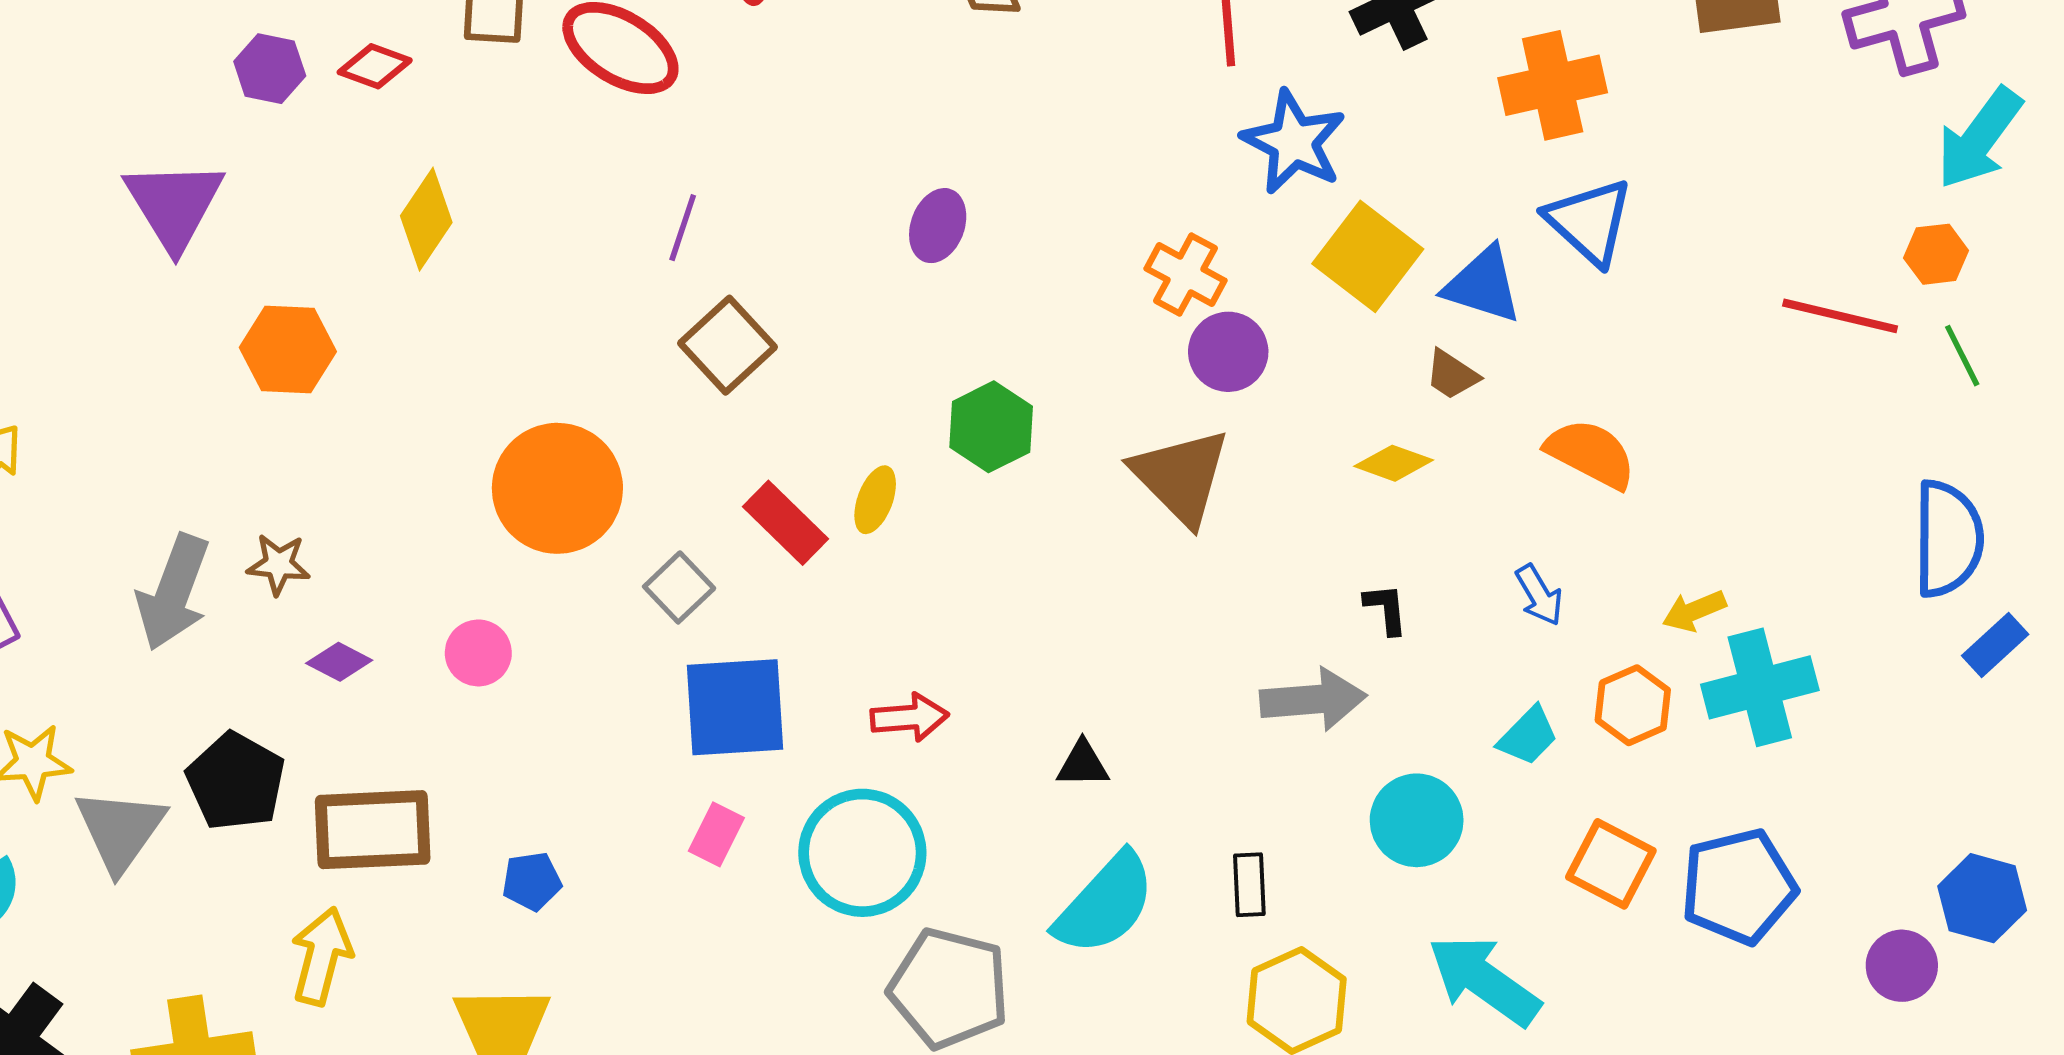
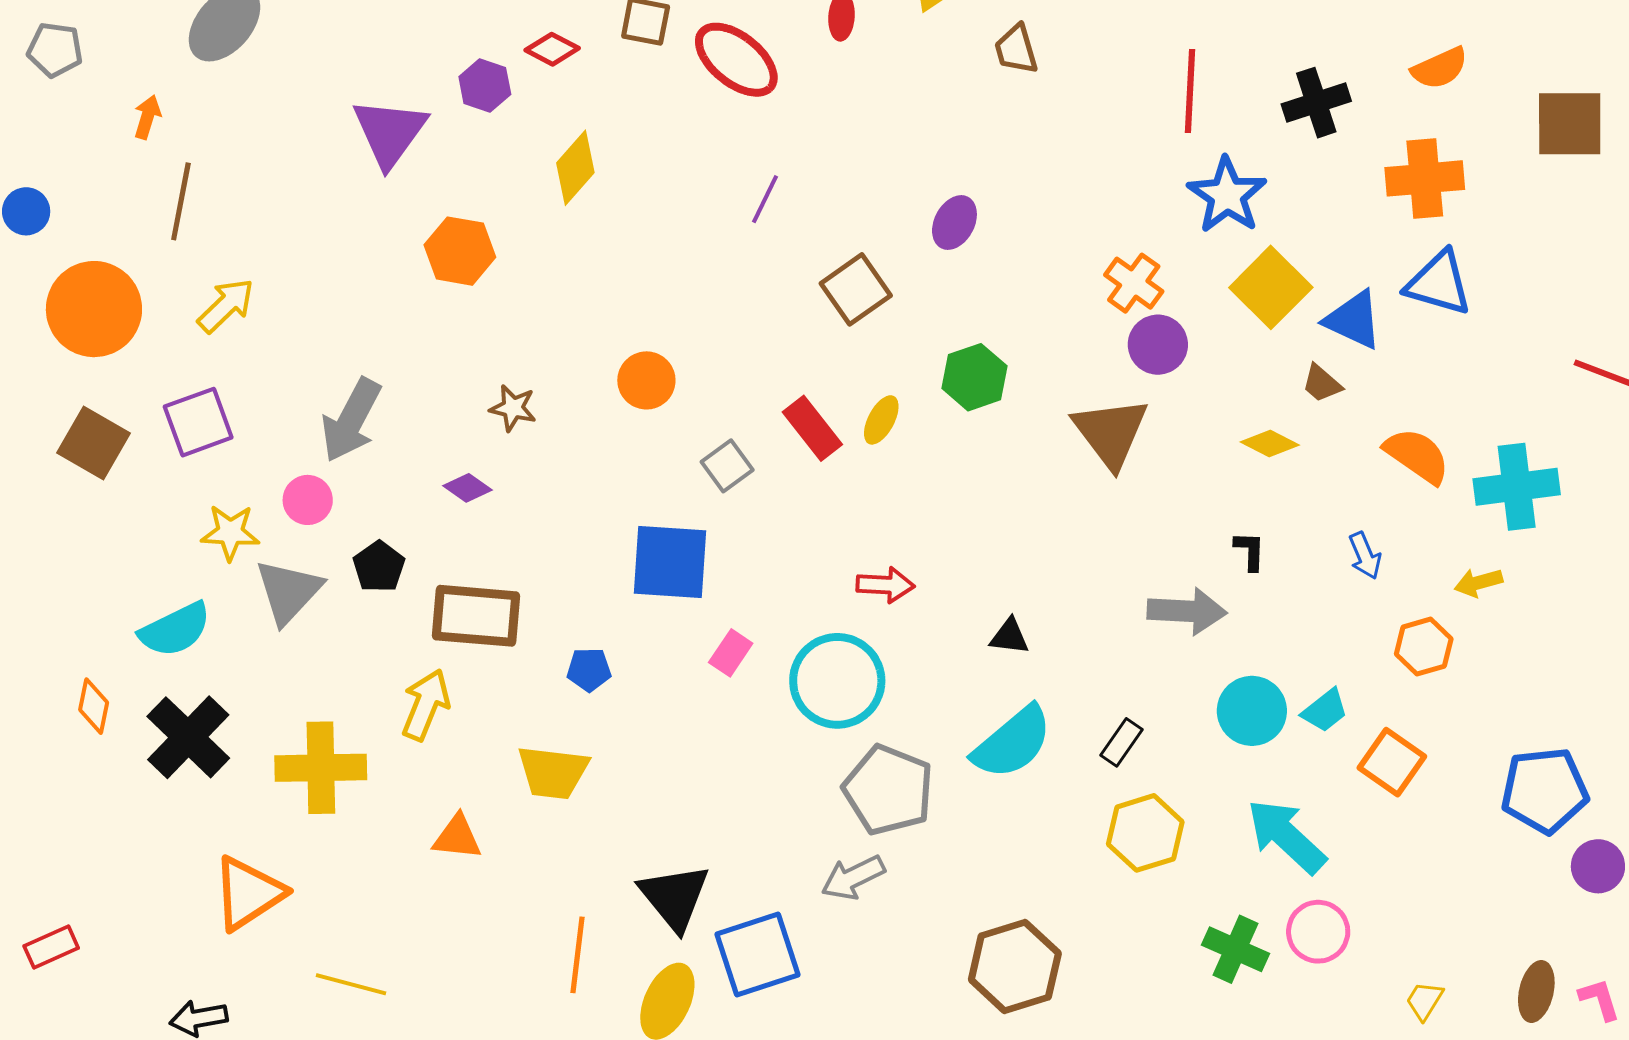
purple hexagon: (270, 69) -> (485, 85), moved
blue triangle: (1589, 222) -> (1439, 283), turned -34
brown square: (728, 345) -> (856, 289), moved
orange circle: (557, 488) -> (646, 380), size x0.6
brown star: (278, 564) -> (513, 408), moved
pink circle: (478, 653) -> (308, 500), moved
cyan cross: (1760, 687) -> (1517, 487), moved
blue square: (735, 707) -> (670, 562), moved
cyan trapezoid: (1528, 736) -> (1325, 710), moved
black pentagon: (236, 781) -> (379, 567), size x0.7
black rectangle: (1249, 885) -> (1121, 742), turned 30
blue pentagon: (1739, 886) -> (1544, 790), moved

